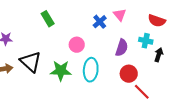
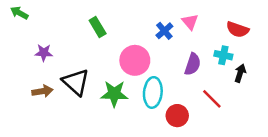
pink circle: (77, 45) -> (135, 60), size x1.5
red circle: (129, 74) -> (177, 116), moved
red line: (142, 92) -> (212, 99), moved

